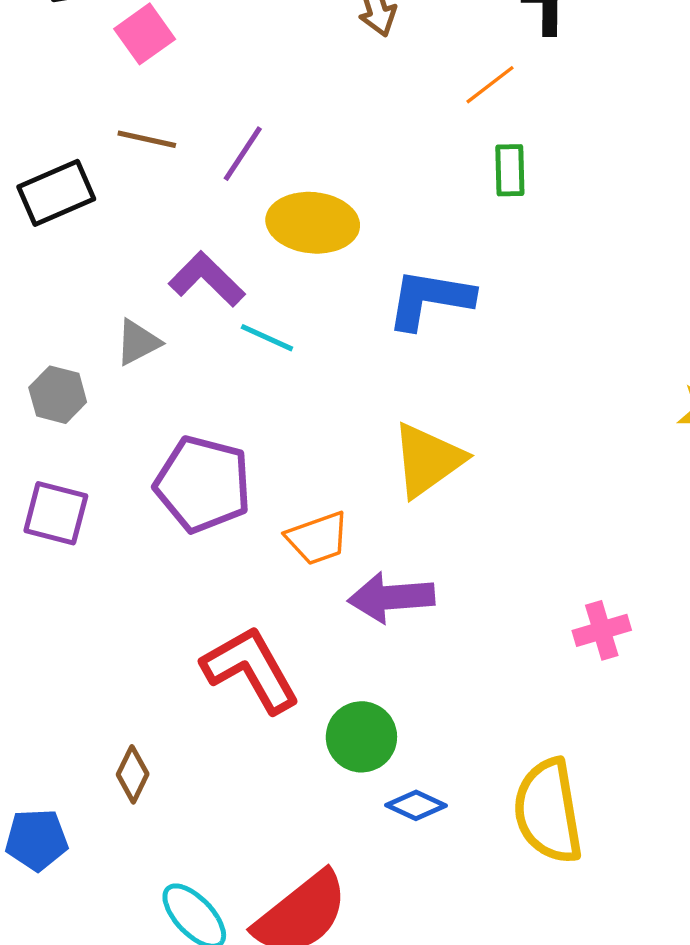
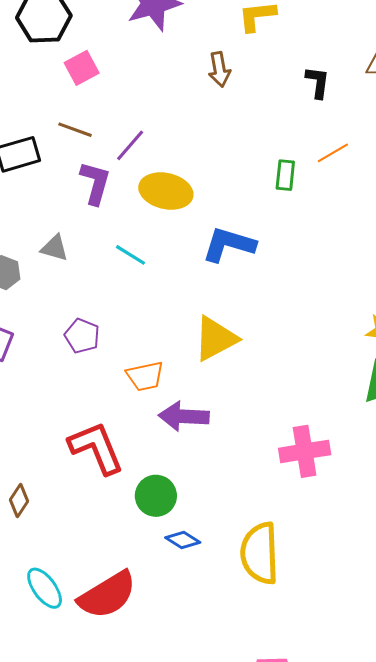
orange line: (490, 85) -> (333, 153), moved
purple L-shape: (207, 279) -> (95, 183), moved, turned 54
gray triangle: (138, 342) -> (55, 248), turned 36
purple pentagon: (203, 484) -> (82, 336), size x0.6
pink cross: (602, 630) -> (305, 451), size x1.5

